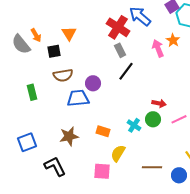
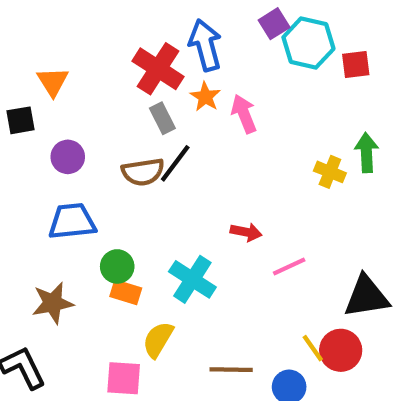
blue arrow: (140, 16) -> (205, 45), turned 35
orange star: (173, 40) -> (205, 97), moved
brown semicircle: (63, 75) -> (143, 172), moved
purple circle: (93, 83) -> (68, 157), moved
green circle: (153, 119) -> (117, 266), moved
cyan cross: (134, 125) -> (192, 279), size x1.5

